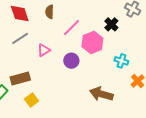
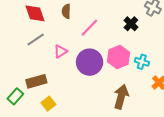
pink hexagon: (92, 42) -> (118, 57), moved
purple circle: (71, 61) -> (90, 62), size x1.6
brown arrow: (101, 94) -> (121, 97), turned 90

